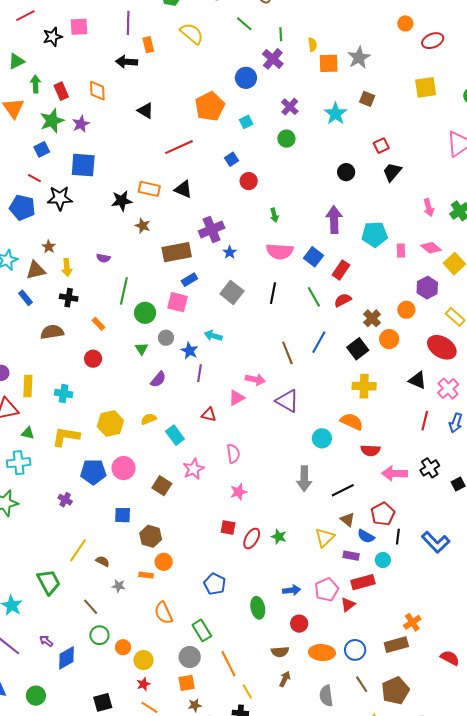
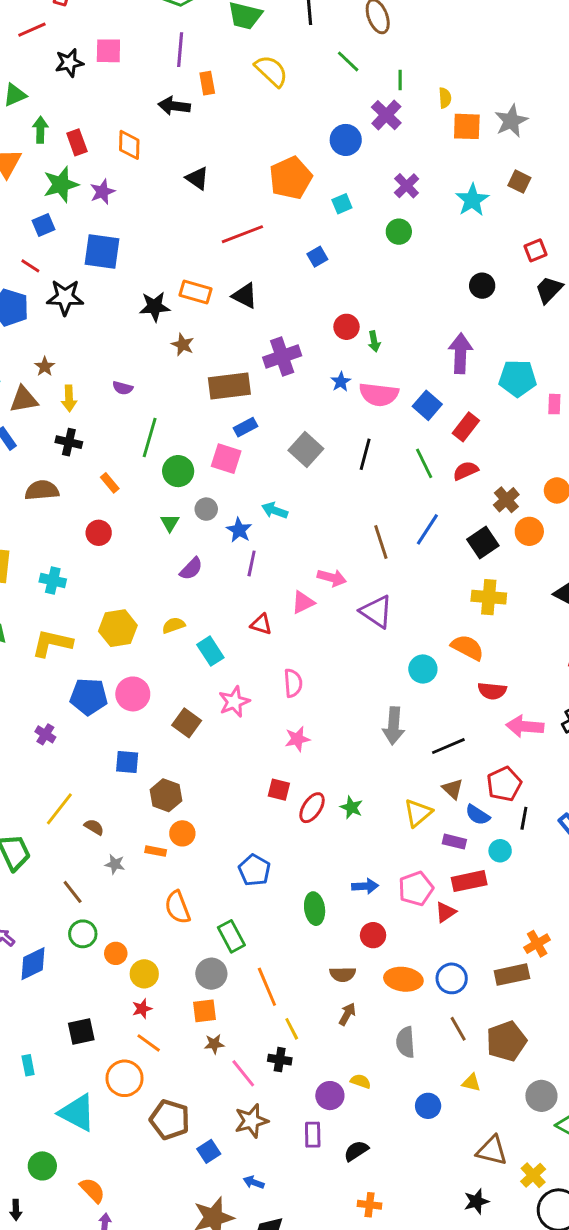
red circle: (249, 181) -> (346, 327), moved
blue star: (230, 252) -> (341, 382), moved

